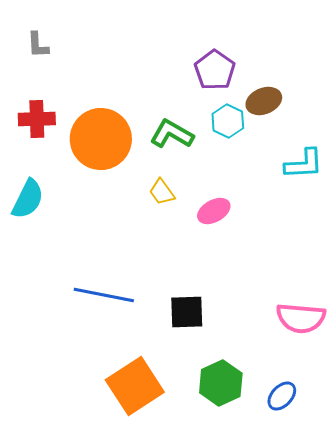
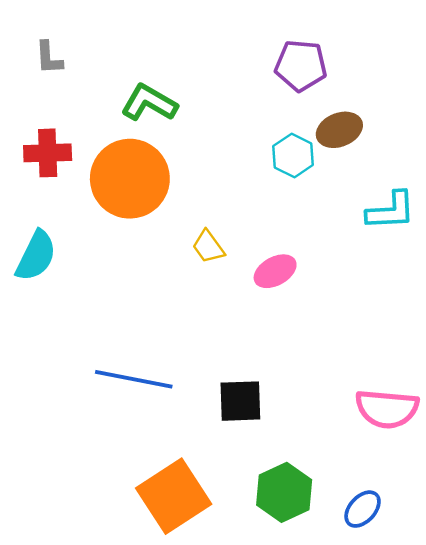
purple pentagon: (215, 70) -> (301, 66), moved, turned -30
green L-shape: (172, 134) -> (149, 103), moved

